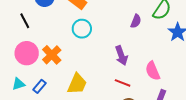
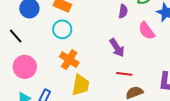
cyan circle: (82, 29) -> (62, 29), moved
orange cross: (52, 55) -> (69, 60), moved
pink semicircle: (153, 71) -> (147, 31), moved

